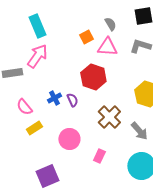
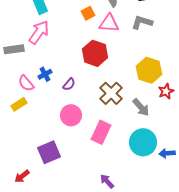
blue cross: (54, 98) -> (45, 74), moved
purple semicircle: (72, 100) -> (69, 84), moved, turned 64
yellow rectangle: (34, 128) -> (19, 104), moved
pink rectangle: (99, 156) -> (101, 132), size x1.6

